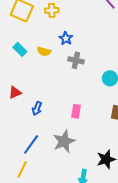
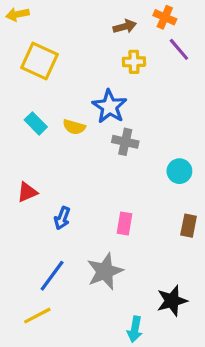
yellow cross: (52, 10) -> (134, 62), moved
blue star: (66, 38) -> (110, 106), size x1.5
yellow line: (22, 169) -> (37, 316), turned 36

